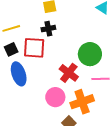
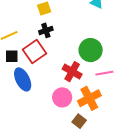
red square: (34, 48) -> (34, 51), turned -30
black square: (11, 49) -> (12, 56), turned 32

